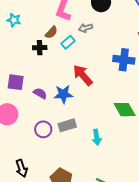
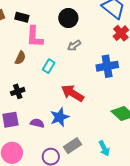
gray arrow: (86, 28) -> (74, 45), moved
brown semicircle: (51, 32) -> (20, 58), moved
black cross: (40, 48) -> (18, 91), moved

